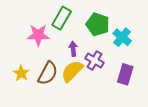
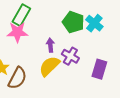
green rectangle: (62, 18) -> (21, 15), moved
cyan cross: (122, 37) -> (94, 23), moved
brown semicircle: (48, 73) -> (17, 78), moved

